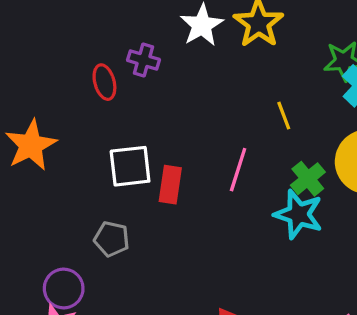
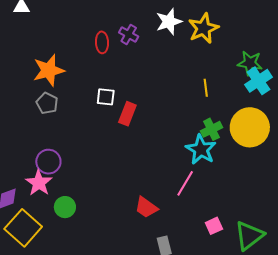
white square: (130, 166) -> (106, 97), size x0.7
pink line: (238, 170) -> (185, 183), moved
gray pentagon: (112, 239) -> (47, 103), moved

